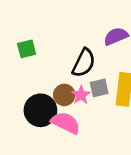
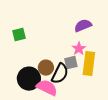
black semicircle: (84, 63) -> (60, 74), moved
pink star: (81, 95) -> (79, 49), moved

